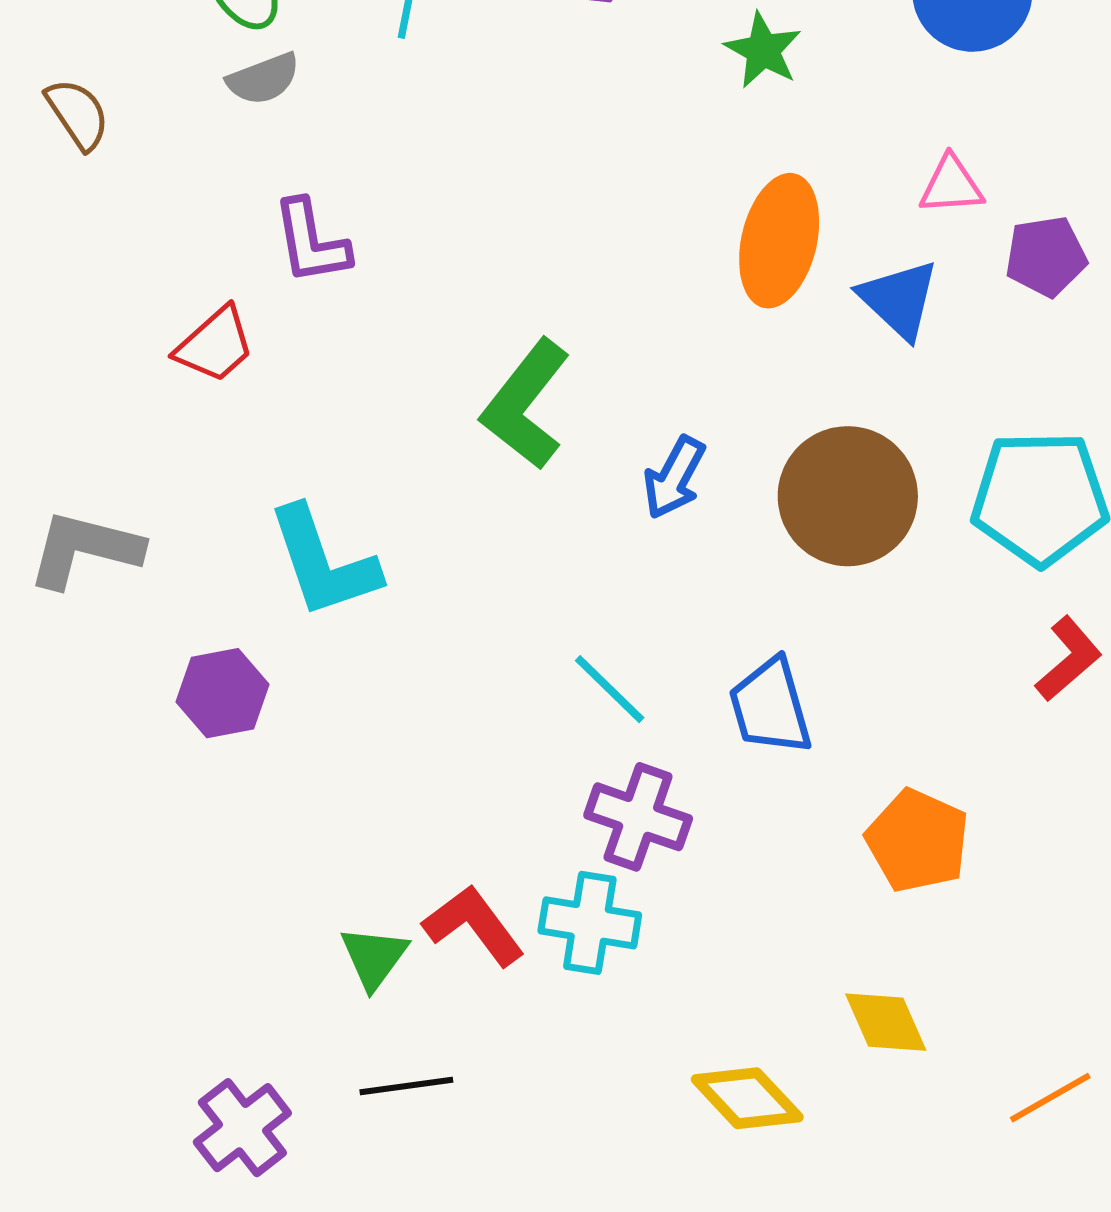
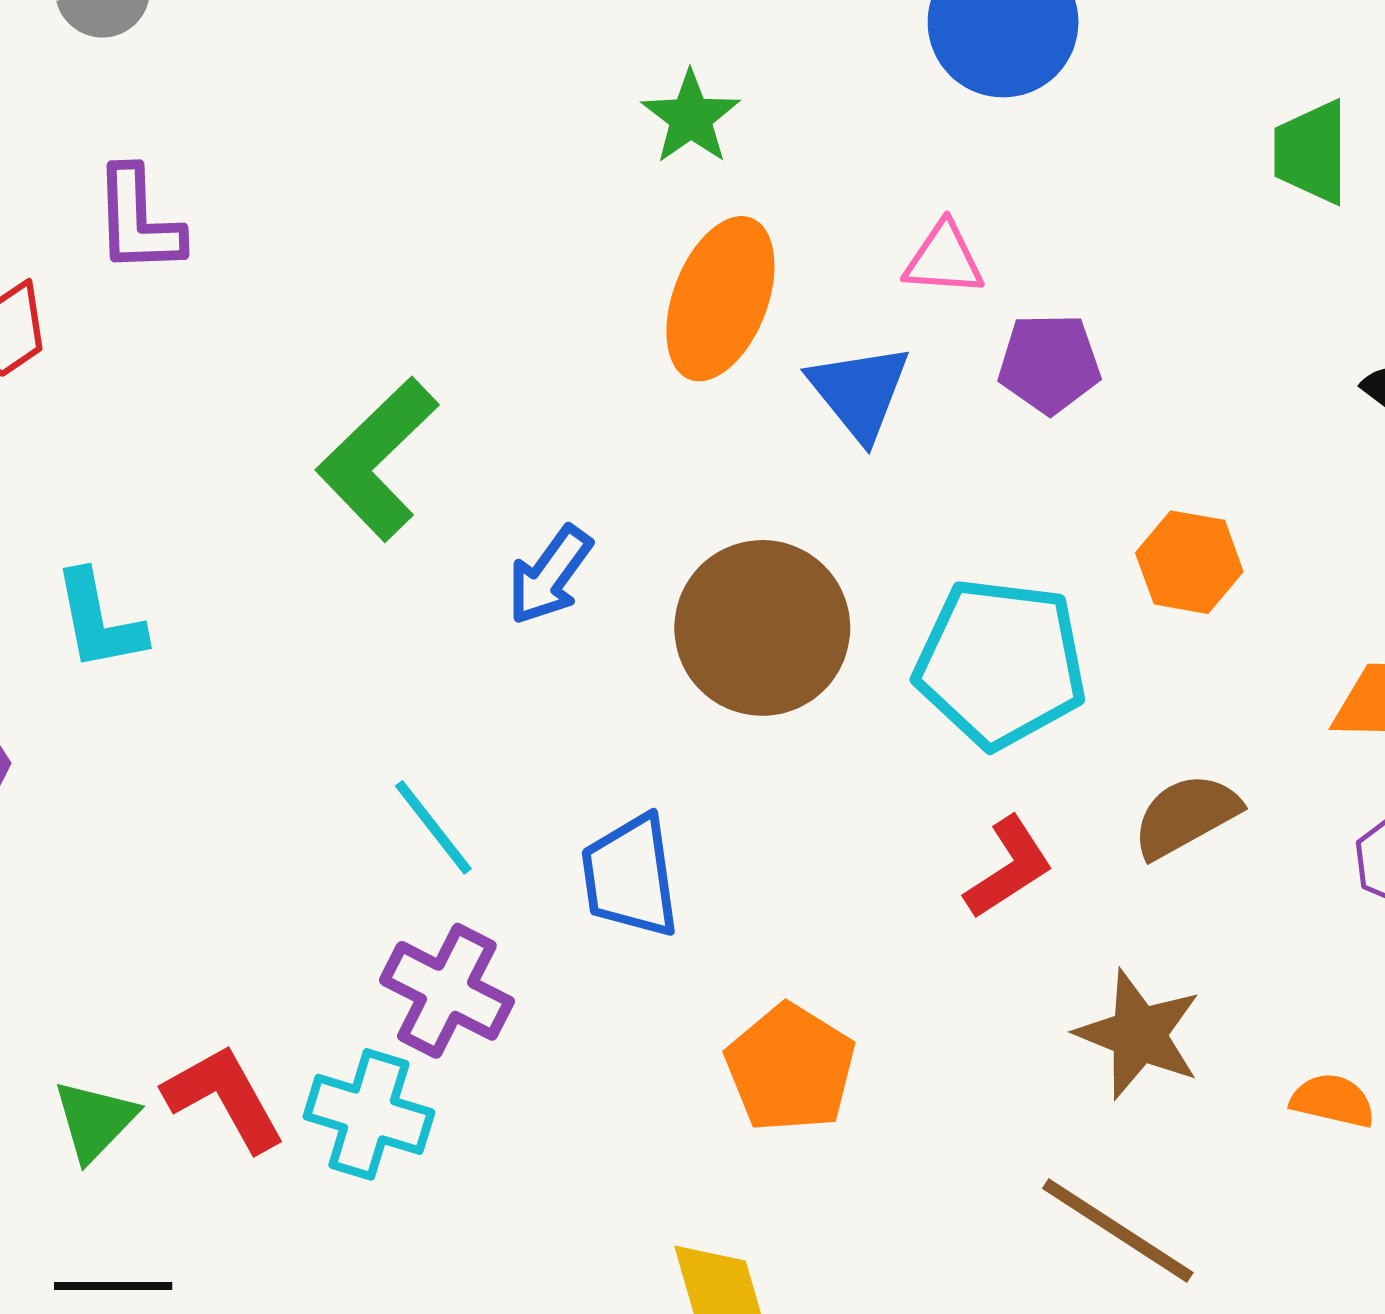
green star: (763, 50) -> (691, 117), moved
cyan L-shape: (323, 562) -> (99, 621), size x0.7

